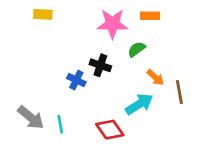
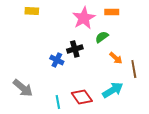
pink star: (112, 24) -> (84, 18), turned -30
black cross: (100, 65) -> (75, 49), turned -35
cyan arrow: (139, 104) -> (113, 90), moved
cyan line: (60, 124) -> (58, 102), moved

